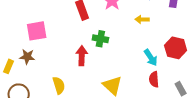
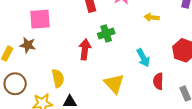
green cross: (100, 39) -> (106, 33), turned -35
cyan arrow: (151, 58) -> (143, 58), moved

